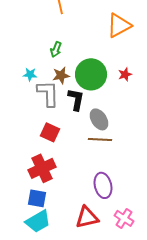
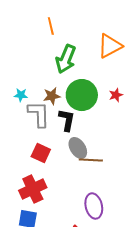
green arrow: (56, 49) -> (66, 59), moved, size x1.8
gray ellipse: (99, 119) -> (78, 148), moved

